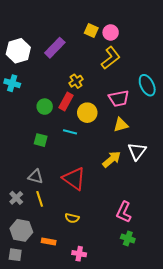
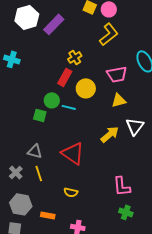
white hexagon: (18, 51) -> (27, 17), moved
green circle: (45, 107) -> (52, 100), moved
pink L-shape: (124, 212) -> (122, 186), turned -30

